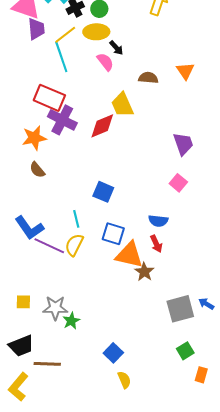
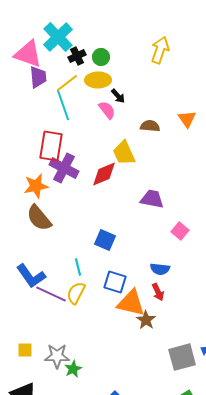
red rectangle: (49, 98) -> (51, 146), turned 76
purple trapezoid: (183, 144) -> (152, 199), moved, turned -60
brown semicircle: (37, 170) -> (39, 218), size x1.6

